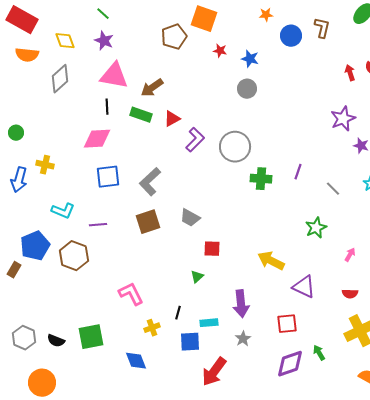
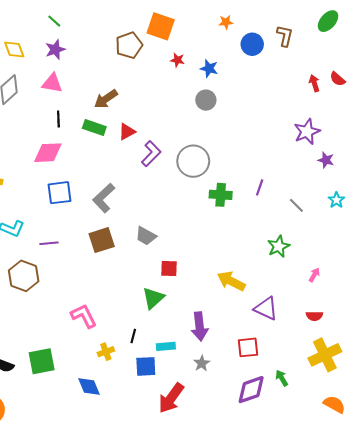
purple star: (104, 41) -> (55, 49), turned 30
pink triangle: (114, 76) -> (52, 83), moved, size x0.7
green triangle: (197, 277) -> (153, 298), size x1.6

